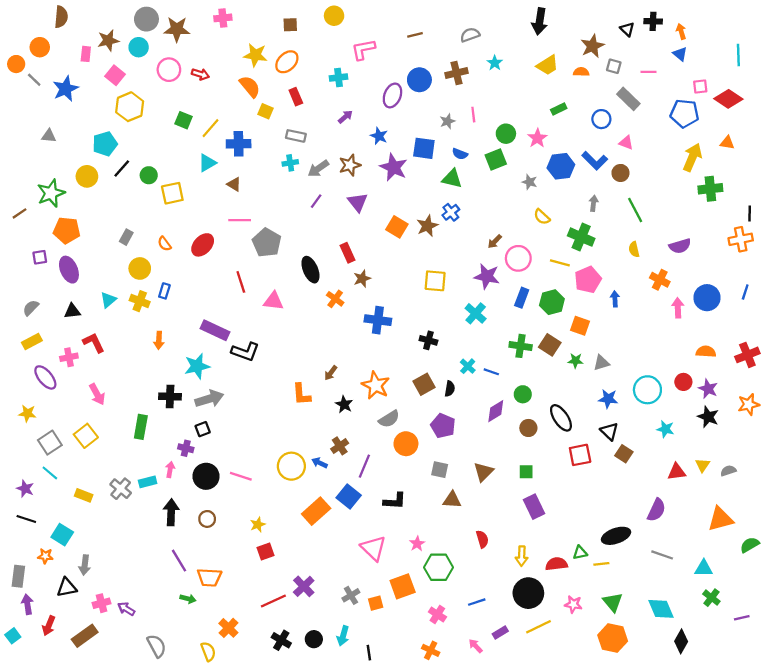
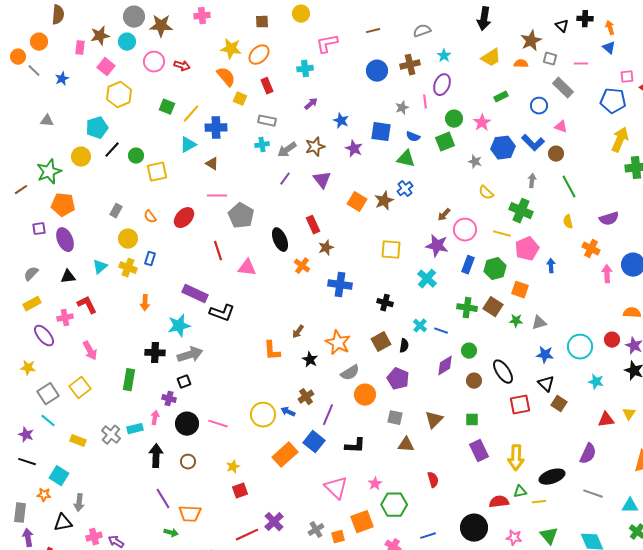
blue star: (66, 89) -> (62, 79), size x0.6
purple ellipse: (392, 95) -> (442, 85), moved
purple star: (394, 167) -> (354, 149), size x0.7
yellow arrow: (522, 556) -> (516, 458), moved, size x1.4

